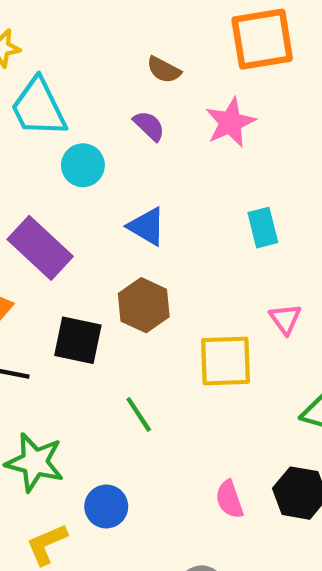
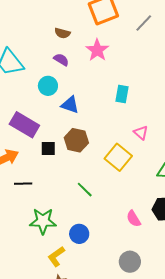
cyan circle: (83, 165) -> (48, 86), moved
cyan rectangle: (263, 228) -> (122, 94), turned 36
black square: (78, 340) -> (48, 149), moved, size x0.7
yellow square: (226, 361) -> (118, 157), turned -36

